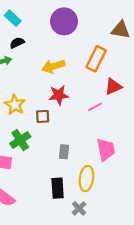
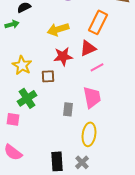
red triangle: (113, 87) -> (88, 48), moved
pink trapezoid: (106, 150) -> (92, 97), moved
black rectangle: (58, 188) -> (57, 161), moved

